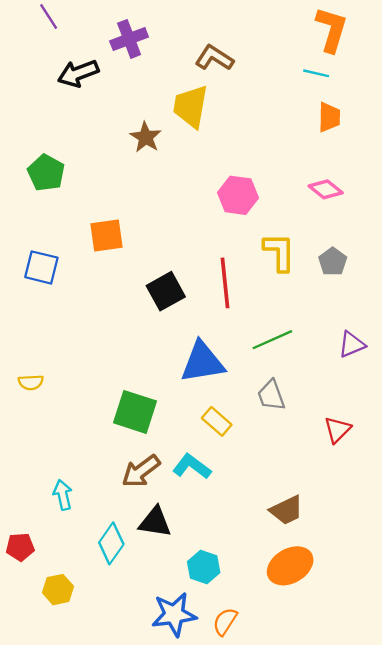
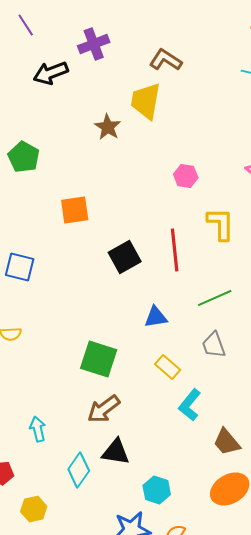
pink hexagon: (238, 195) -> (186, 176), size x0.7
blue square: (41, 267) -> (20, 267), moved
blue triangle: (202, 362) -> (156, 317), size x0.6
cyan L-shape: (192, 466) -> (190, 405), moved, turned -88
brown trapezoid: (287, 510) -> (227, 442), turned 76

